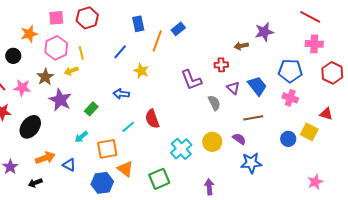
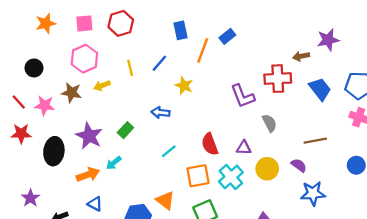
orange star: (29, 34) -> (46, 23), moved
yellow line: (81, 53) -> (130, 68), moved
red cross: (221, 65) -> (278, 79), size x1.6
brown star: (45, 77) -> (71, 93), turned -30
blue trapezoid: (257, 86) -> (320, 89), moved
purple triangle: (233, 88) -> (244, 148), moved, turned -40
purple star: (60, 100) -> (89, 136), moved
red semicircle: (152, 119) -> (210, 144), moved
black ellipse: (30, 127) -> (54, 151), turned -30
orange square: (107, 149) -> (198, 176), moved
orange arrow: (45, 158) -> (88, 175), moved
blue triangle: (69, 165) -> (95, 204), moved

